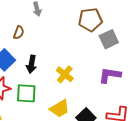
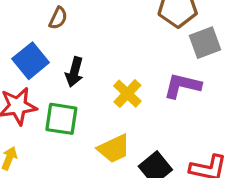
purple L-shape: (110, 75) -> (182, 86), moved

